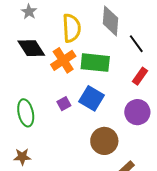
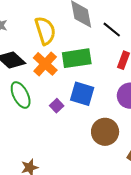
green ellipse: (26, 113) -> (21, 95), moved

